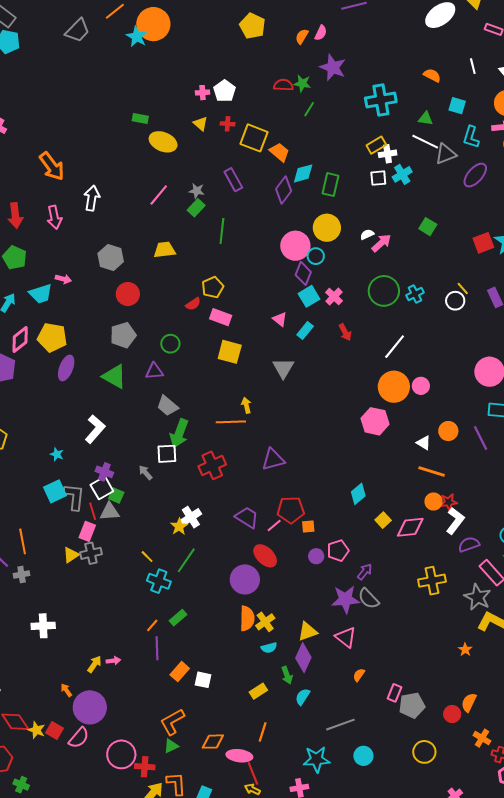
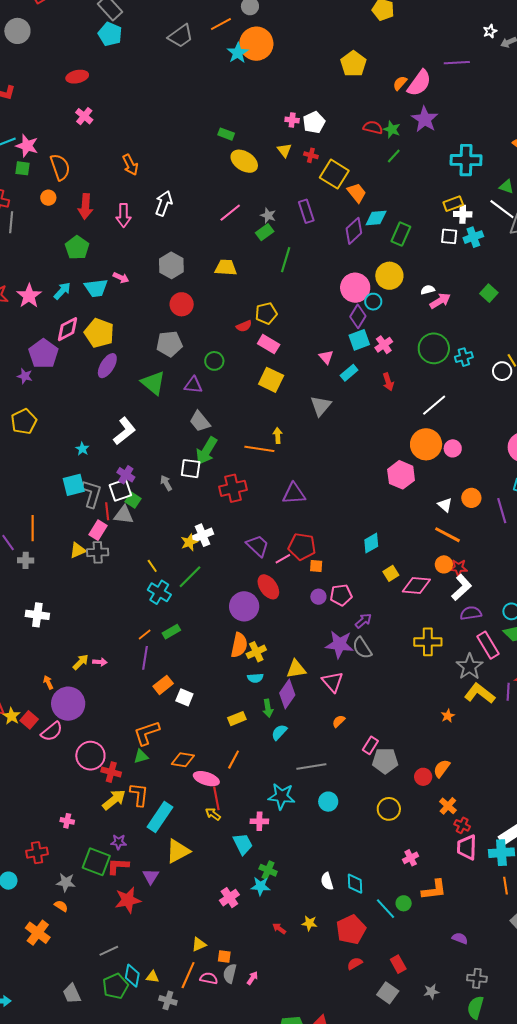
pink semicircle: (321, 33) -> (419, 83), size x1.8
orange arrow: (52, 166) -> (130, 165), size x0.7

